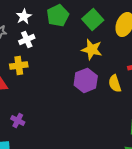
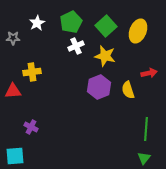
white cross: (27, 39) -> (76, 46), moved

